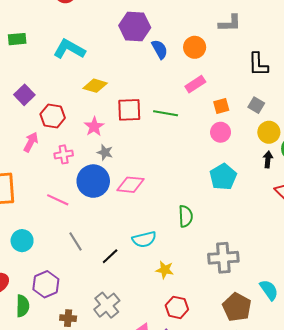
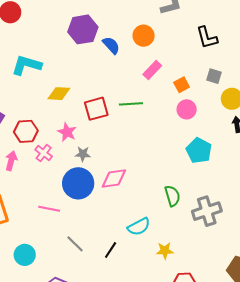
pink cross: (64, 154) -> (44, 153), moved, turned -30
gray cross: (223, 258) -> (207, 211), moved

